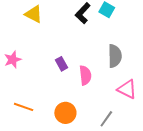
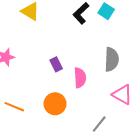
orange circle: (65, 113) -> (55, 104), moved

